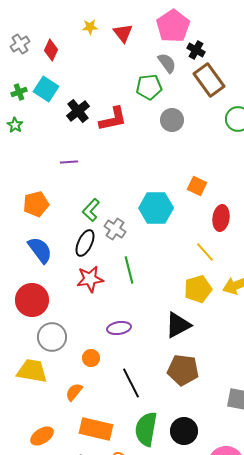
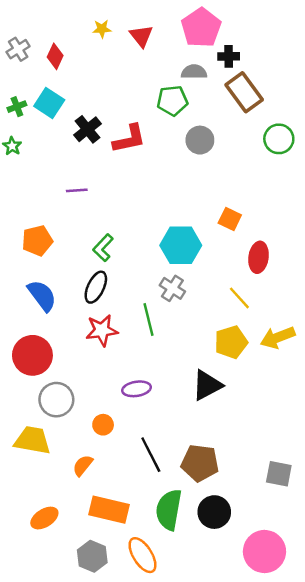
black cross: (196, 50) -> (229, 56), turned -30
gray semicircle: (167, 63) -> (194, 72), turned -55
gray cross: (115, 229) -> (172, 288), moved
brown pentagon: (183, 370) -> (200, 463), moved

